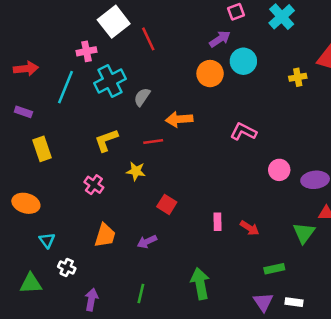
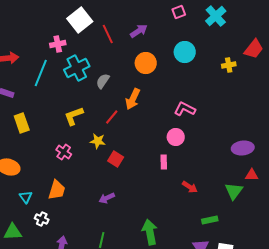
purple arrow: (220, 39) -> (139, 31), moved
orange circle: (210, 74) -> (146, 63), moved
orange arrow: (179, 119) -> (133, 99), turned -60
red line: (153, 141) -> (112, 117), turned -42
pink circle: (279, 170) -> (176, 137), moved
red square: (167, 204) -> (116, 159), moved
pink rectangle: (217, 222) -> (164, 162), moved
orange trapezoid: (105, 235) -> (57, 190), moved

